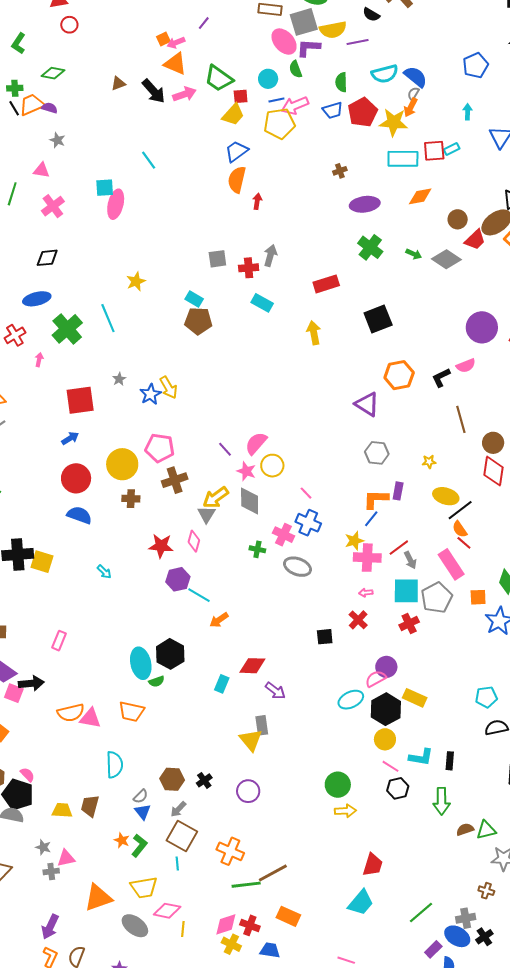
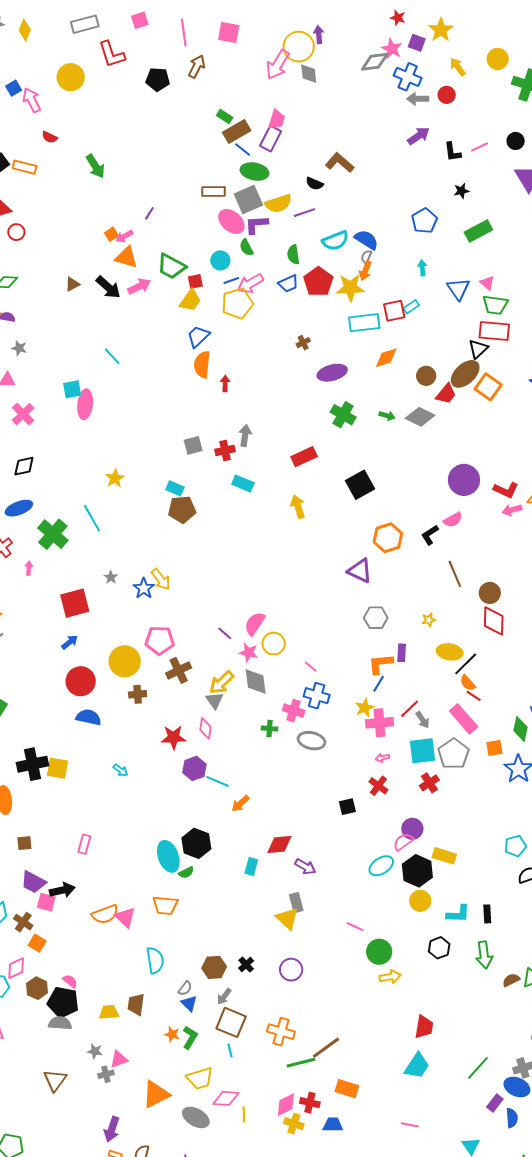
pink triangle: (90, 718) -> (125, 917), turned 40
pink line: (391, 766) -> (355, 927), moved

